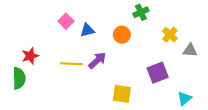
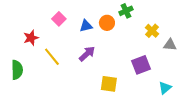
blue triangle: (87, 30) -> (86, 26), moved
orange circle: (122, 35) -> (107, 23), moved
red star: (30, 56) -> (31, 38), moved
yellow line: (72, 64) -> (52, 57), moved, turned 48

